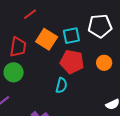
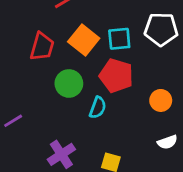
orange circle: (104, 63) -> (161, 100), moved
green circle: (14, 72) -> (69, 83), moved

